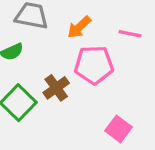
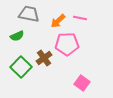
pink line: (130, 34) -> (80, 18), moved

